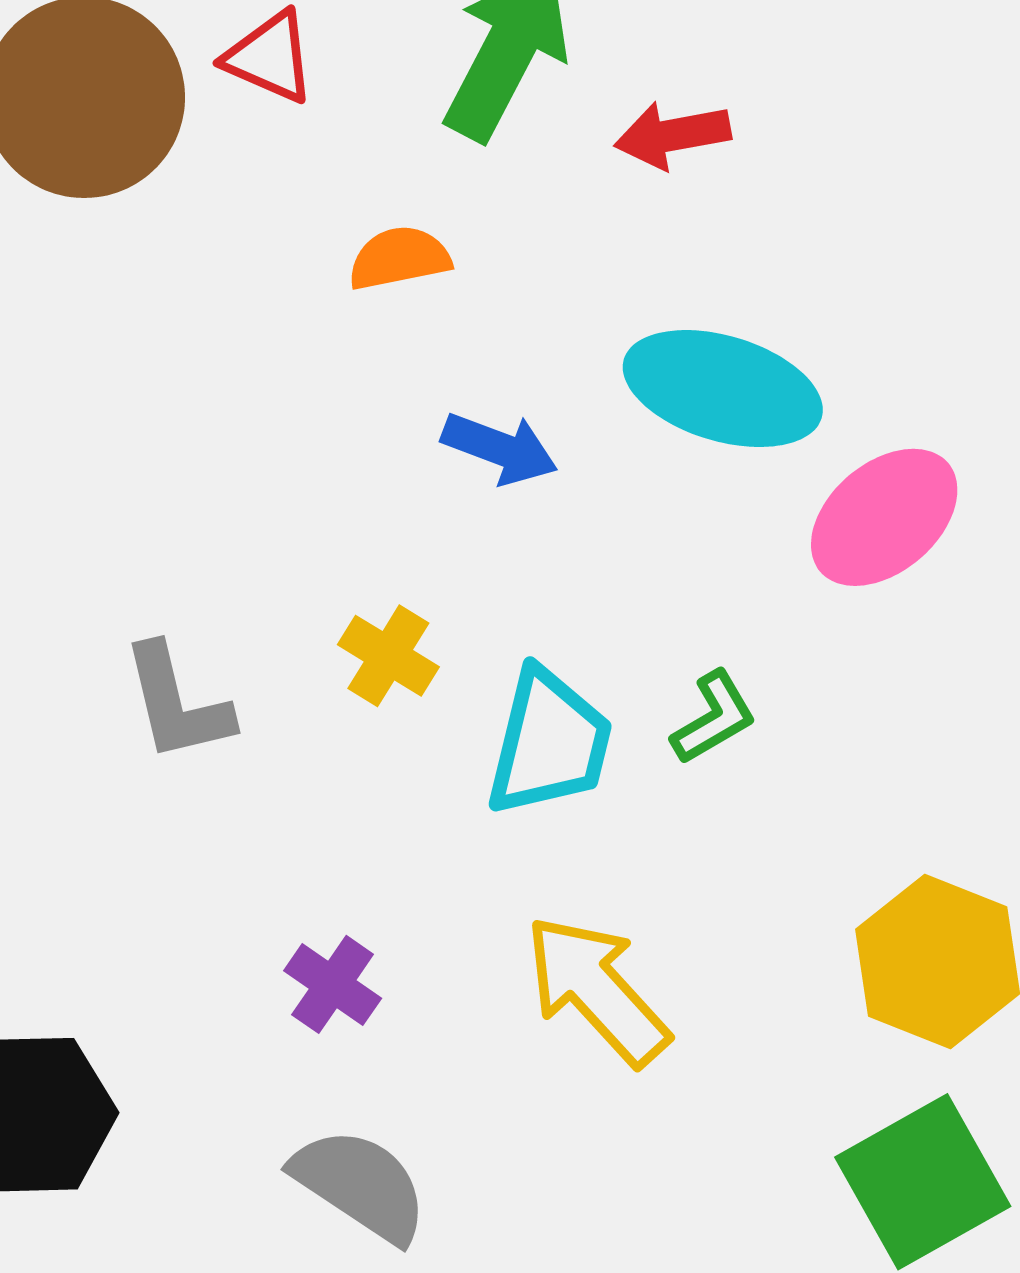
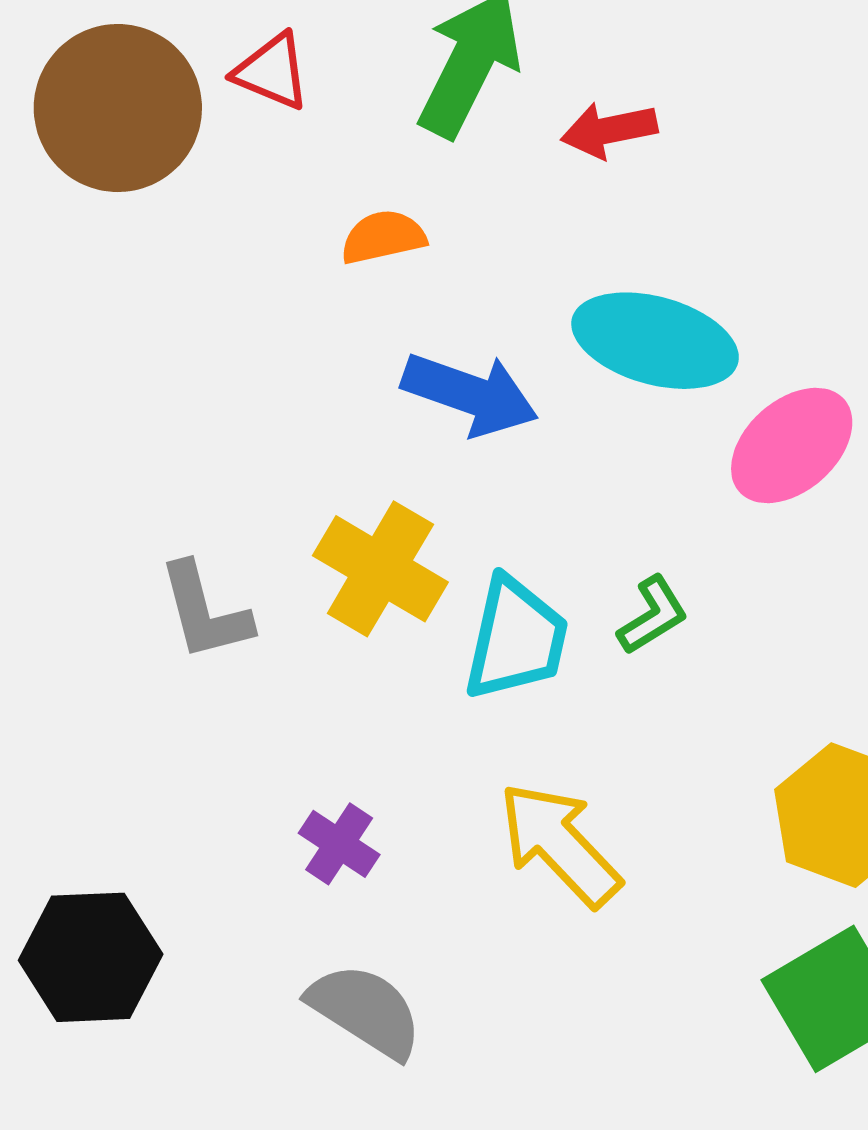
blue arrow: (500, 448) -> (470, 394), size x1.4
yellow cross: (388, 656) -> (380, 569), size x1.6

